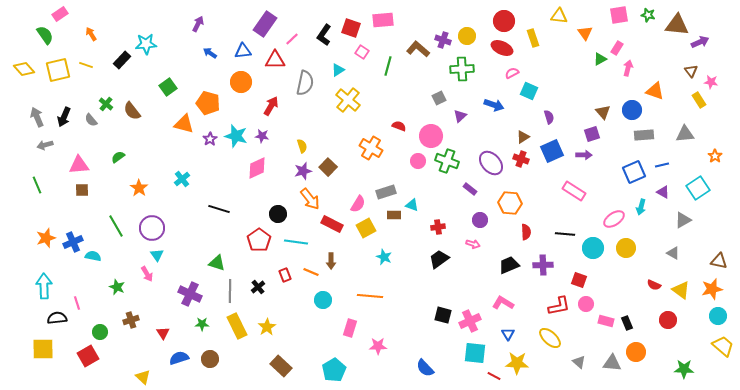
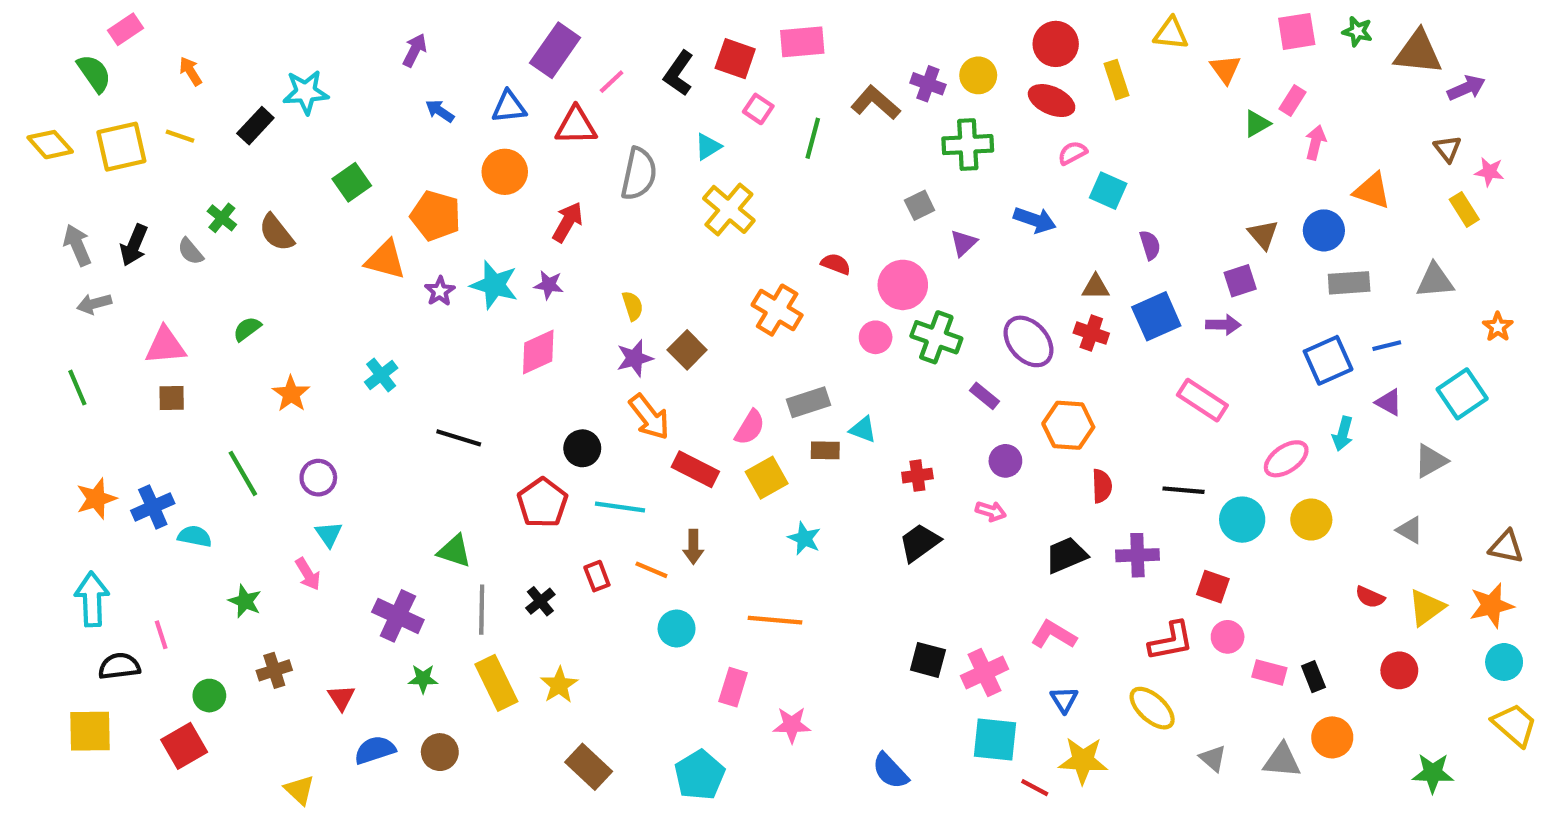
brown triangle: (523, 137) -> (1096, 287), turned 32
purple circle: (152, 228) -> (318, 478), size x0.7
yellow triangle: (681, 290) -> (1427, 608), turned 48

